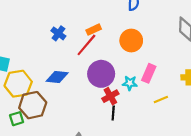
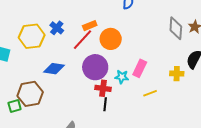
orange circle: (131, 40) -> (111, 39), moved
yellow hexagon: (18, 84) -> (32, 36), moved
red cross: (110, 96) -> (103, 88), turned 35

